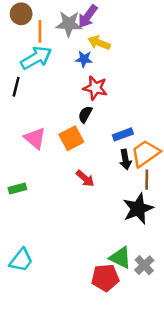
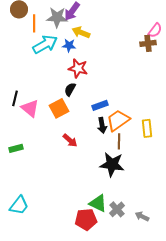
cyan arrow: (36, 58) -> (45, 44), moved
black line: (16, 87) -> (15, 98), moved
black star: (138, 209) -> (112, 164), turned 30

